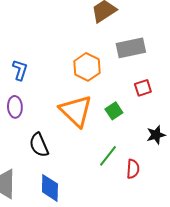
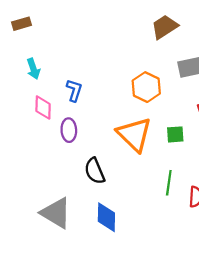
green square: (114, 111) -> (175, 134), turned 30
green line: (108, 156) -> (169, 183), turned -30

